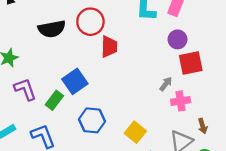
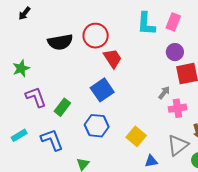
red trapezoid: (109, 47) -> (113, 58), turned -35
blue square: (75, 81) -> (102, 90), moved

